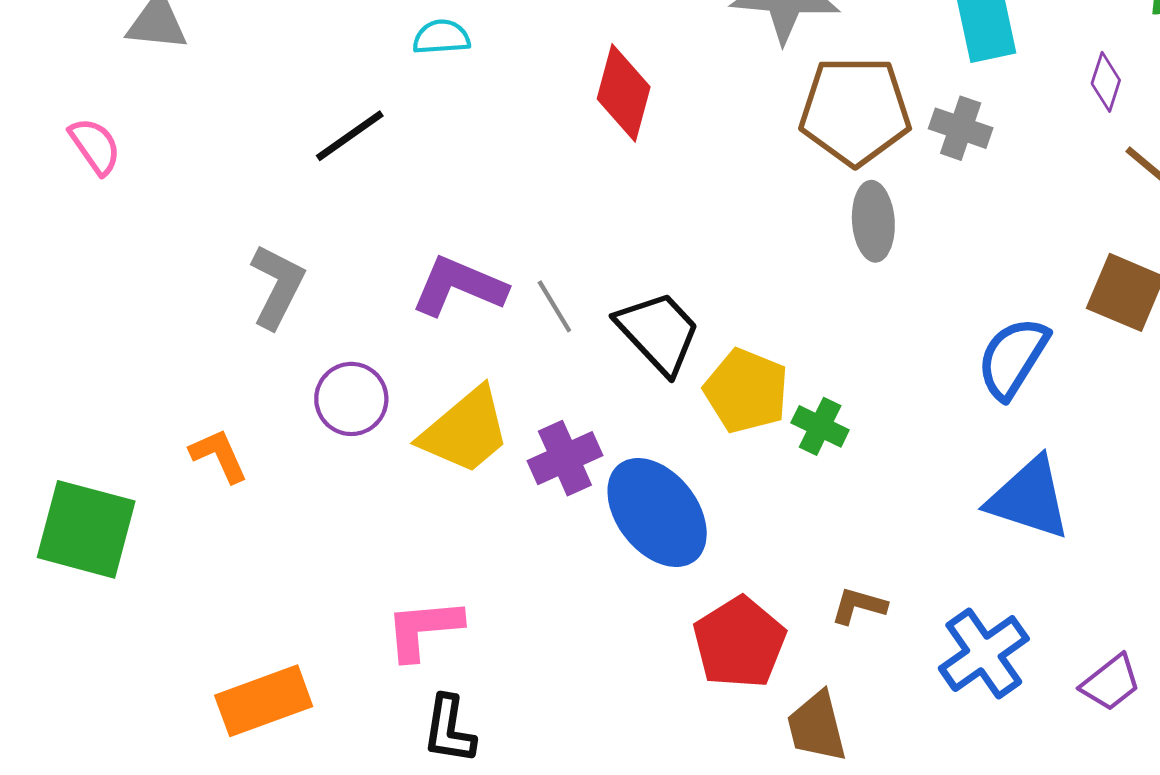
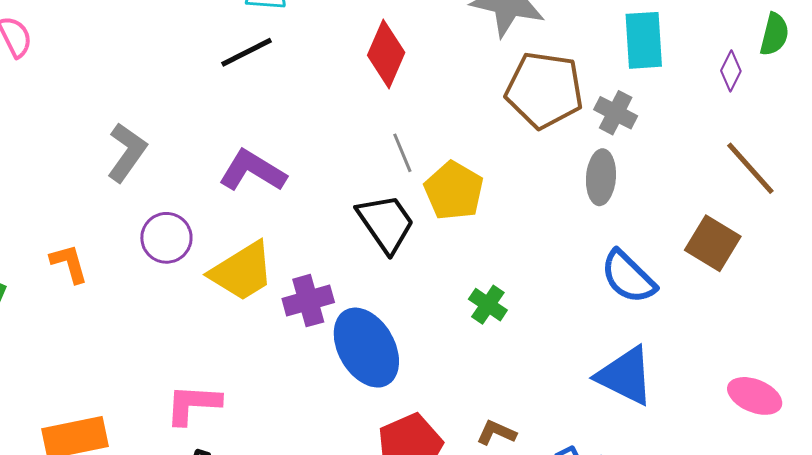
purple diamond: (1106, 82) -> (731, 71), moved
black line: (350, 136) -> (247, 52), moved
gray ellipse: (873, 221) -> (601, 177), moved
gray line: (554, 306) -> (402, 153), moved
blue semicircle: (1013, 358) -> (628, 277), turned -86
yellow pentagon: (746, 391) -> (454, 191), moved

